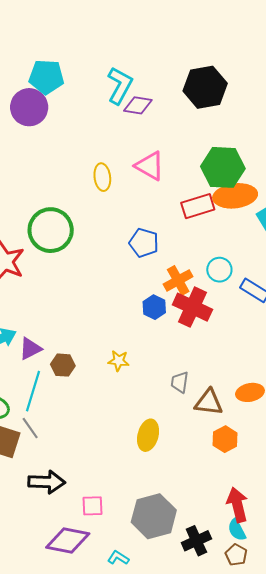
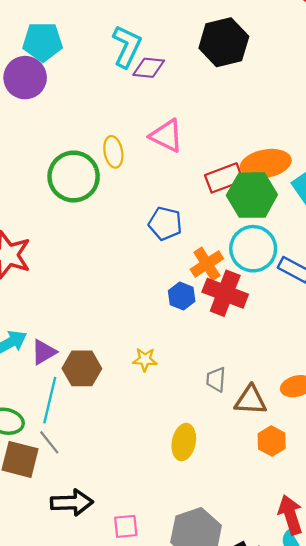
green hexagon: (223, 167) -> (252, 195), moved
green circle: (51, 230) -> (74, 176), moved
cyan circle: (219, 270) -> (253, 249), size x1.6
brown hexagon: (63, 365) -> (82, 368), size x1.4

